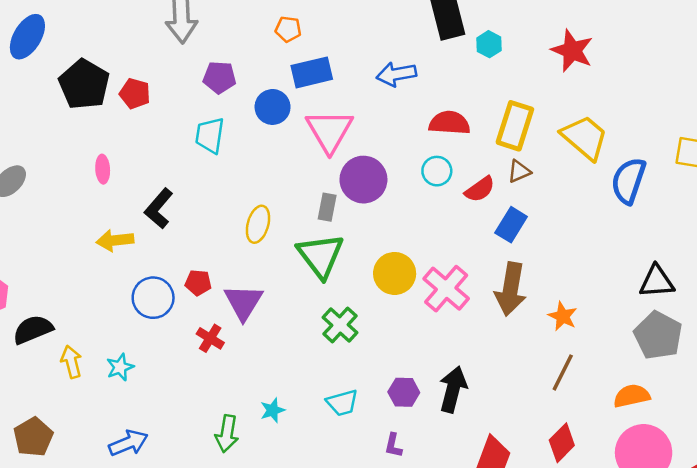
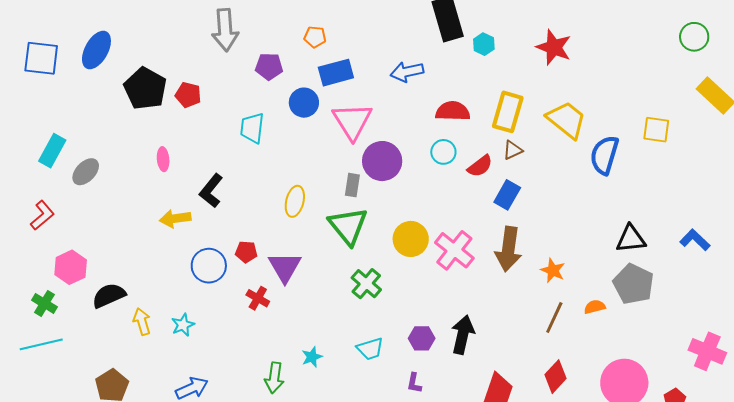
purple pentagon: (219, 77) -> (269, 66), moved
orange semicircle: (632, 396) -> (595, 307), moved, size x0.7

